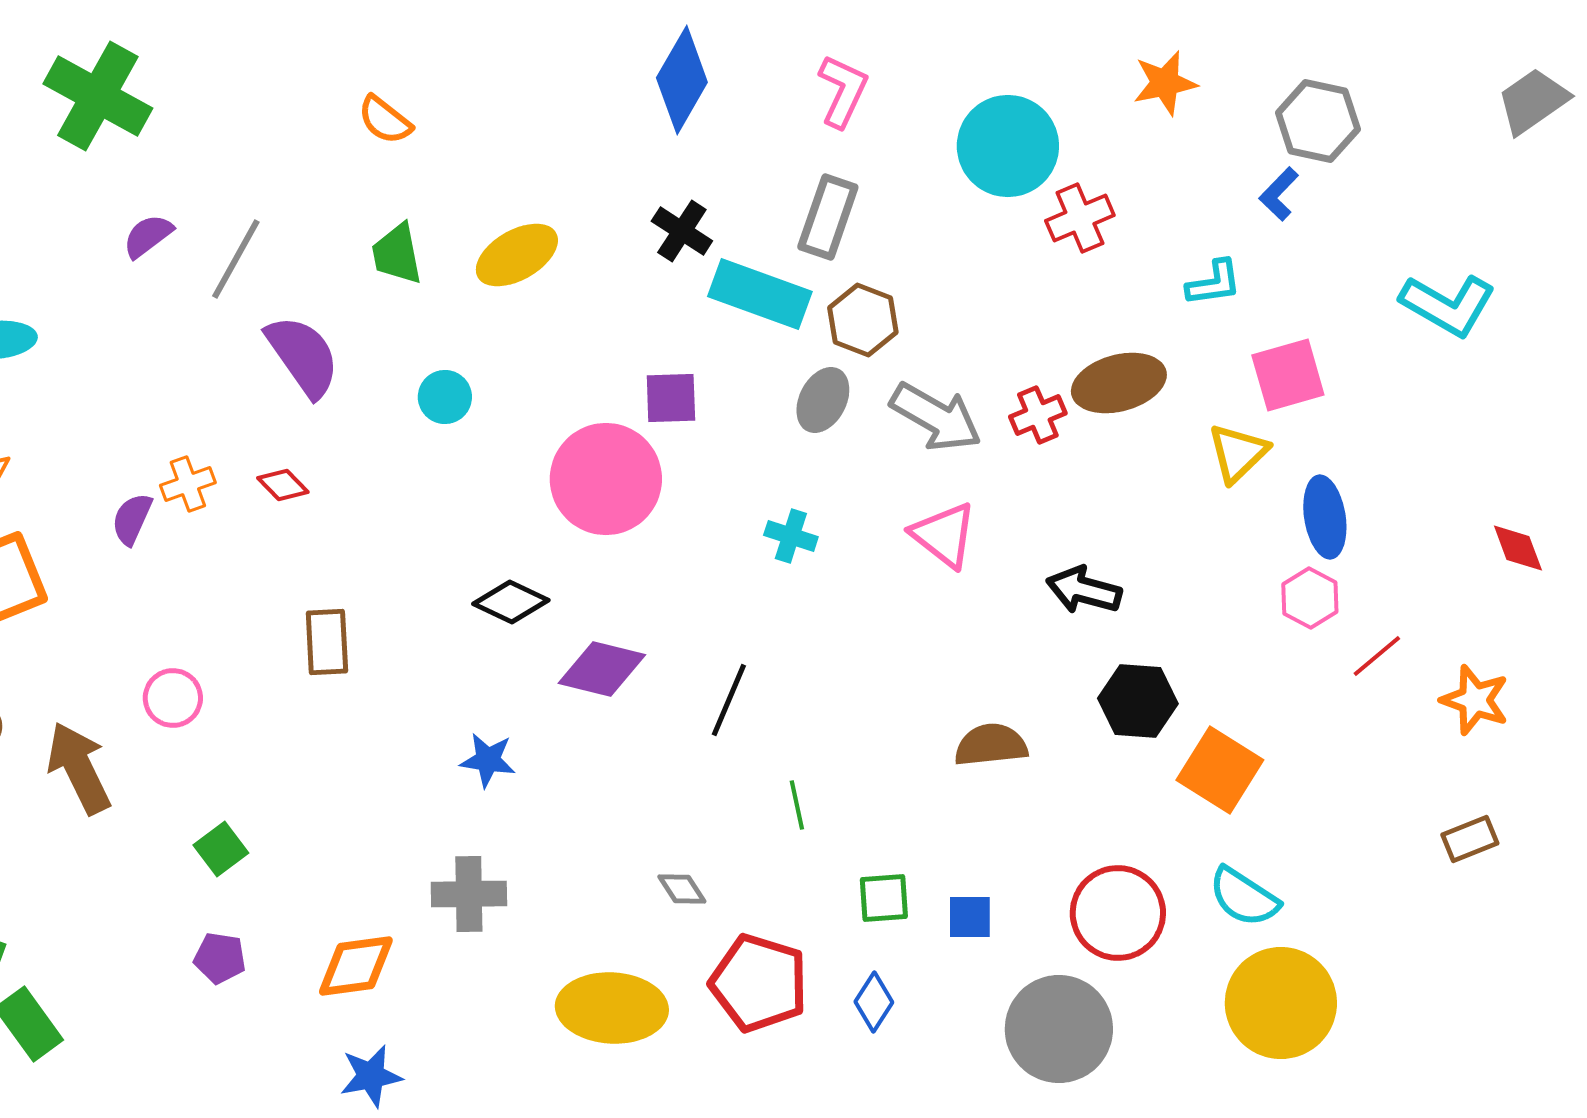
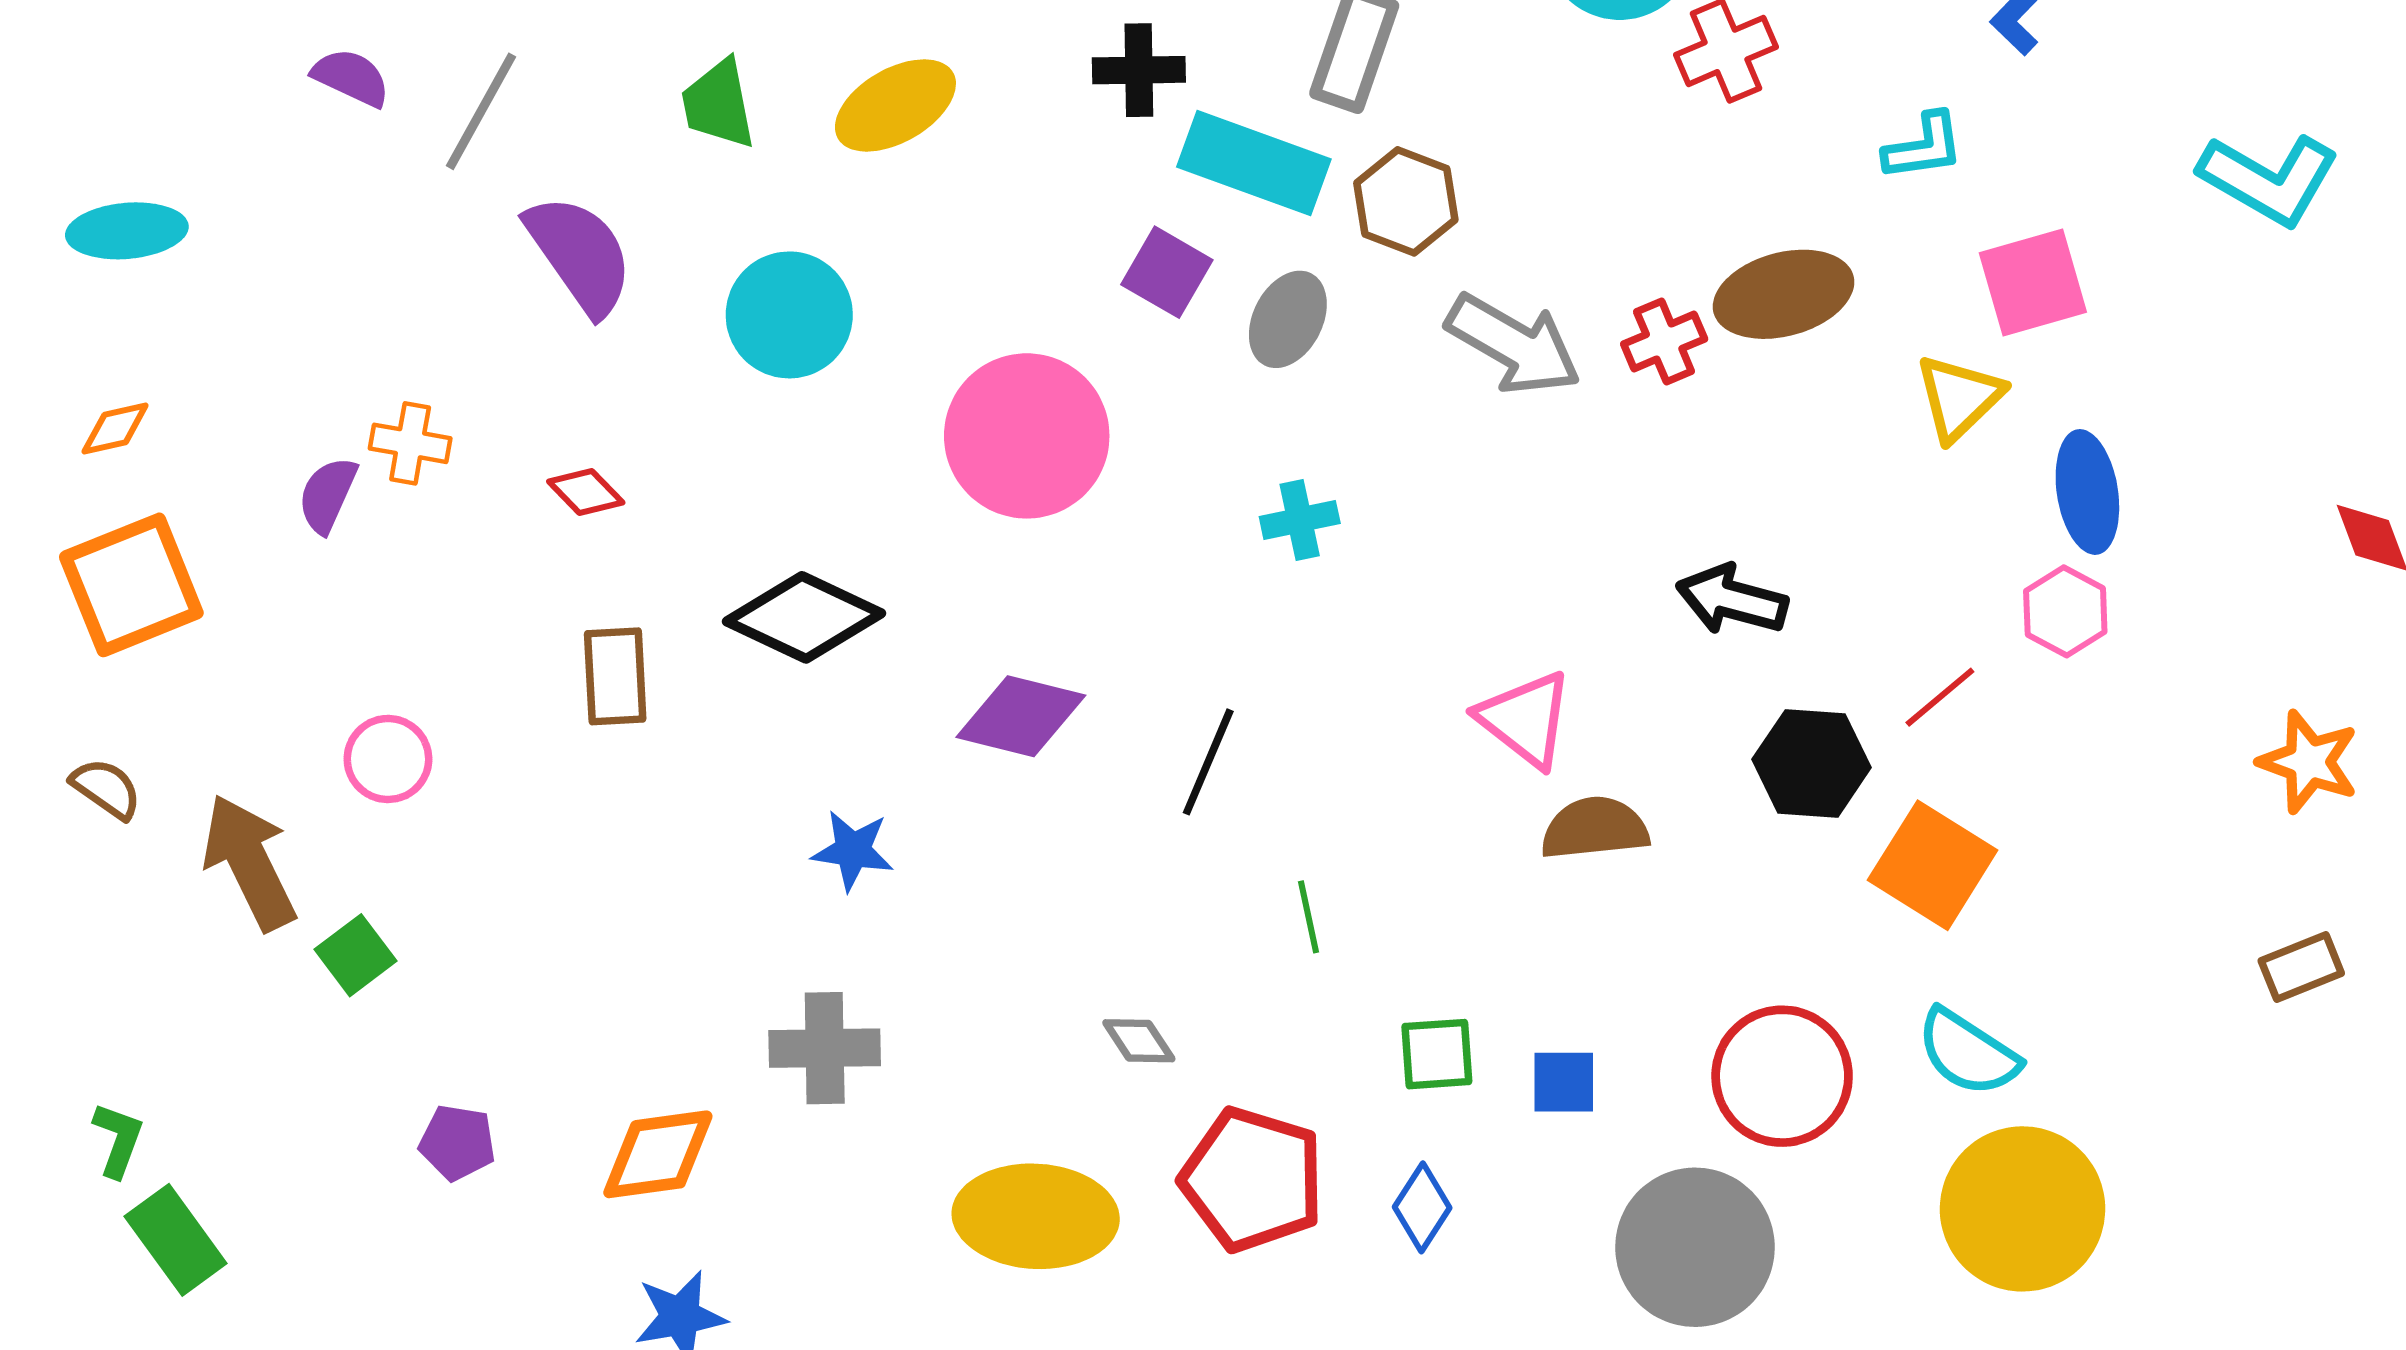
black cross: (682, 231) -> (1139, 70), turned -34
purple semicircle: (148, 236) -> (351, 77), turned 62
cyan circle: (445, 397) -> (789, 315), size x1.6
purple square: (671, 398) -> (1167, 272), moved, turned 32
gray ellipse: (823, 400) -> (1288, 319), moved
orange cross: (188, 484) -> (410, 443), turned 30
red diamond: (283, 485) -> (586, 492), moved
pink triangle: (944, 535) -> (1525, 719), moved
cyan cross: (791, 536) -> (1300, 520), turned -30
black diamond: (511, 602) -> (804, 617), moved, size x1.4
red line: (1377, 656) -> (1940, 697), moved
green square: (221, 849) -> (356, 955), moved

